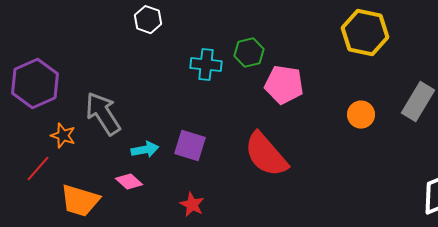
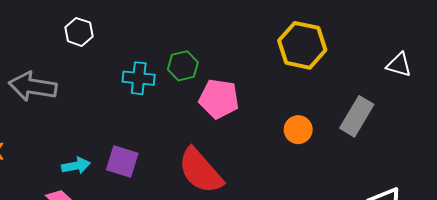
gray arrow: (103, 114) -> (33, 86), moved, turned -48

